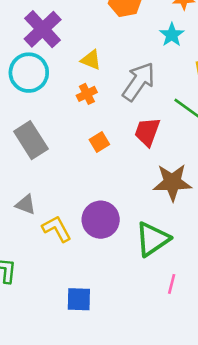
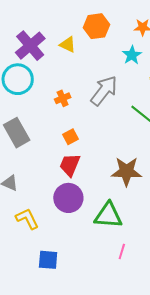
yellow triangle: (91, 60) -> (68, 45), moved
red trapezoid: (147, 132) -> (70, 165), moved
yellow L-shape: (57, 229) -> (27, 219), moved
green triangle: (152, 239) -> (108, 215), turned 36

